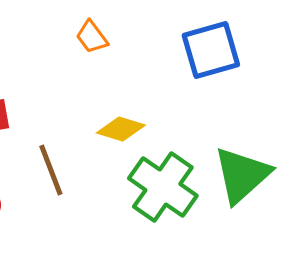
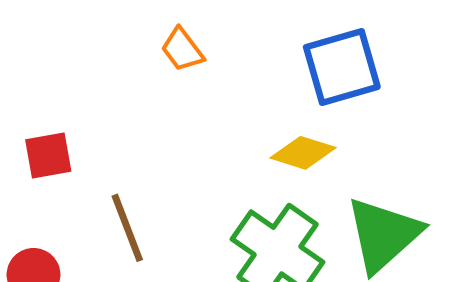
yellow diamond: (121, 129) -> (303, 153), moved

